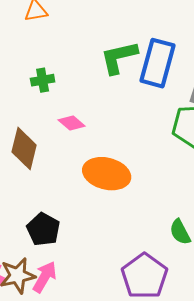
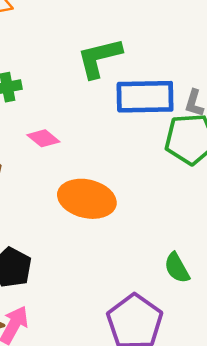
blue rectangle: (157, 63) -> (145, 97), moved, turned 75

